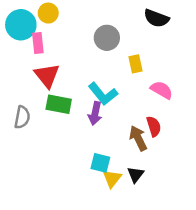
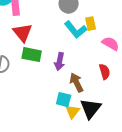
cyan L-shape: (103, 94) -> (76, 30), moved
brown arrow: (138, 138) -> (77, 83), moved
black triangle: (136, 175) -> (91, 109), size x1.6

